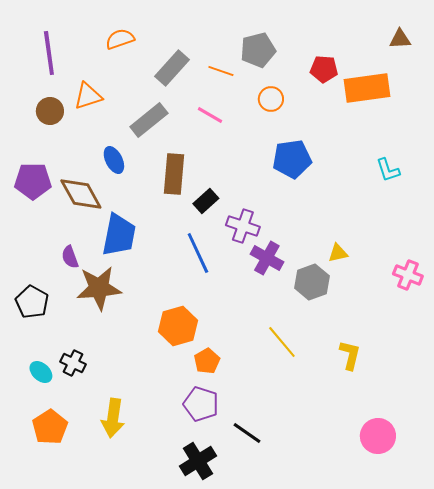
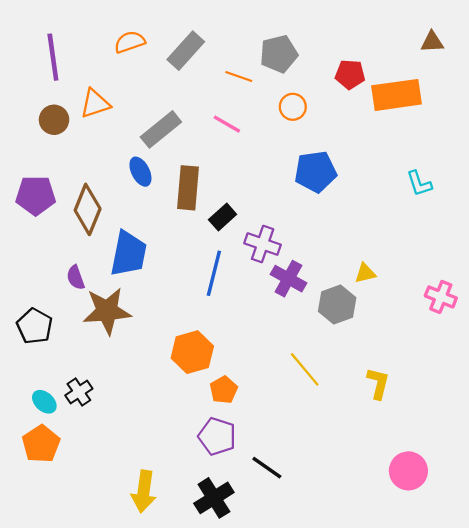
gray rectangle: (172, 68) -> (186, 51), moved
blue ellipse: (114, 160) -> (140, 172), moved
brown diamond: (81, 194) -> (88, 209), turned 51
blue line: (198, 253) -> (214, 273), turned 39
black cross: (73, 363) -> (79, 392), turned 30
yellow arrow: (113, 418) -> (144, 491), moved
orange pentagon: (50, 427) -> (41, 444), moved

